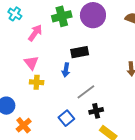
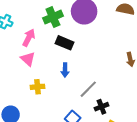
black rectangle: (80, 52) -> (65, 43), moved, turned 42
pink triangle: (31, 63) -> (28, 59), moved

